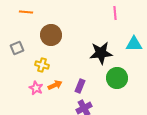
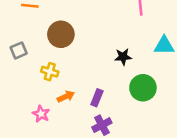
black star: (101, 53) -> (123, 57), size x0.6
pink star: (36, 88) -> (41, 114), moved

